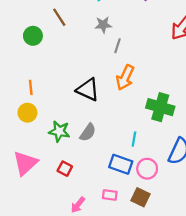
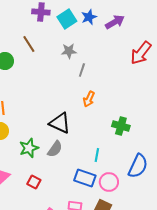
orange arrow: (125, 78) -> (89, 99), size x0.7
black triangle: (88, 90) -> (60, 123), moved
green cross: (160, 107) -> (121, 126), size x0.7
green star: (59, 131) -> (29, 148), turned -30

